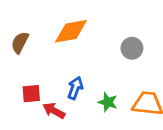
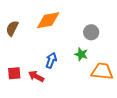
red square: (31, 94) -> (14, 73), moved
green star: (108, 102) -> (81, 54), moved

